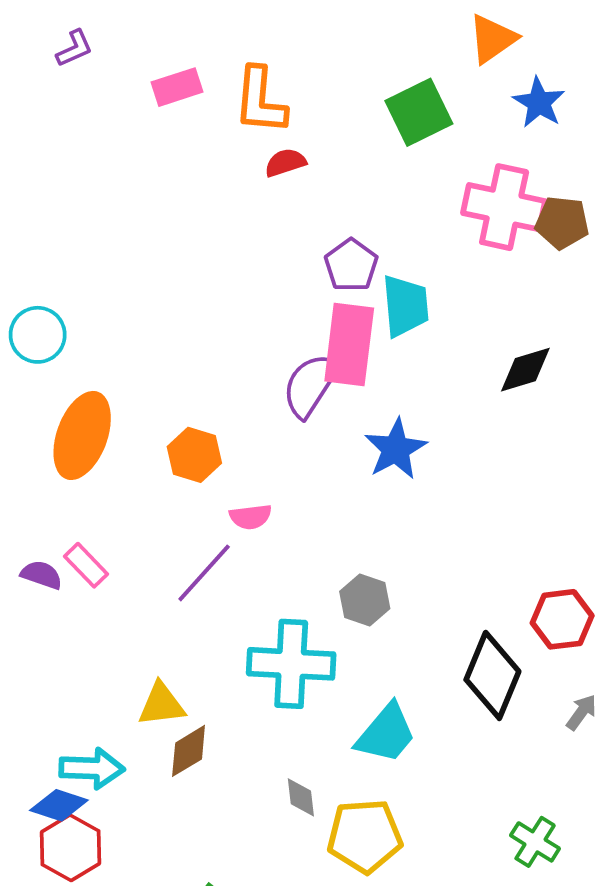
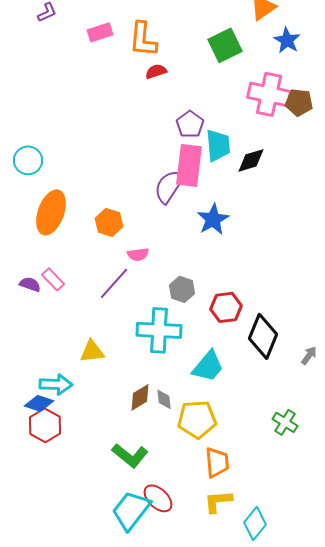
black diamond: (525, 370) -> (251, 160), moved
gray hexagon: (365, 600) -> (182, 289), moved
red hexagon: (562, 619) -> (226, 307), moved
brown diamond: (189, 751) -> (140, 397), moved

